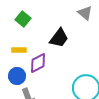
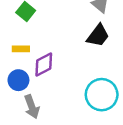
black trapezoid: (59, 38) -> (98, 36), moved

